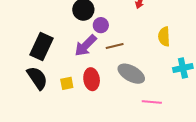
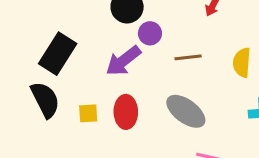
brown line: (115, 46) -> (188, 57), moved

